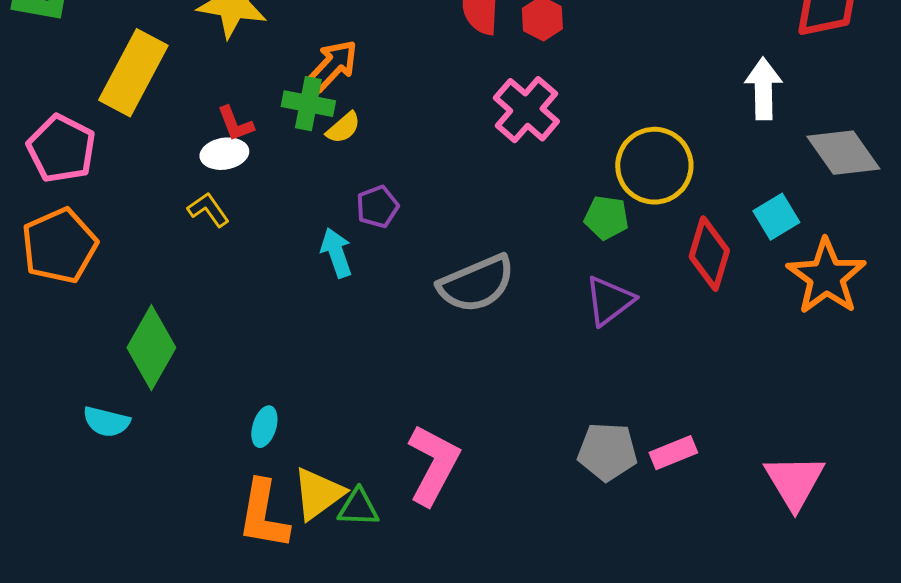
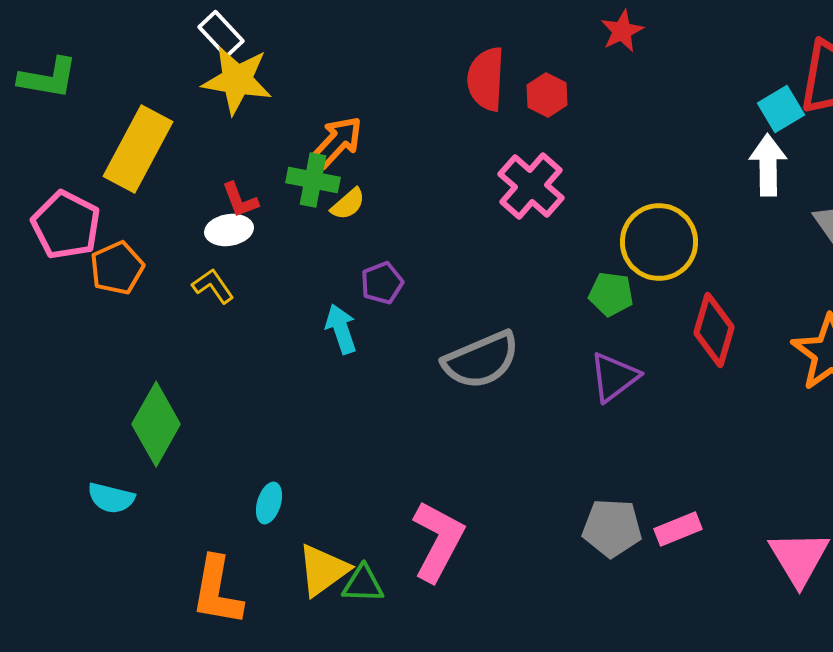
cyan square: (776, 217) -> (781, 109), moved
orange pentagon: (59, 246) -> (117, 268), moved, size x0.7
orange L-shape: (263, 515) -> (217, 591), moved

